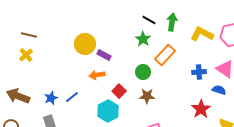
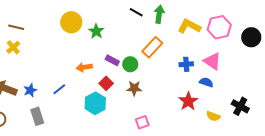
green star: (143, 39) -> (96, 31), moved
yellow circle: (85, 44) -> (71, 22), moved
purple rectangle: (104, 55) -> (112, 60), moved
blue star: (51, 98) -> (30, 90), moved

